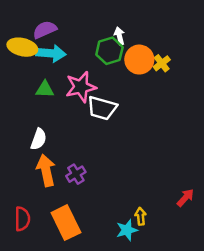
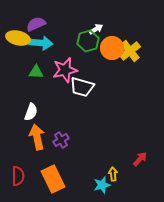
white arrow: (119, 36) -> (96, 29), turned 72
yellow cross: (162, 63) -> (130, 51), size x1.5
red arrow: (185, 198) -> (140, 159), moved

